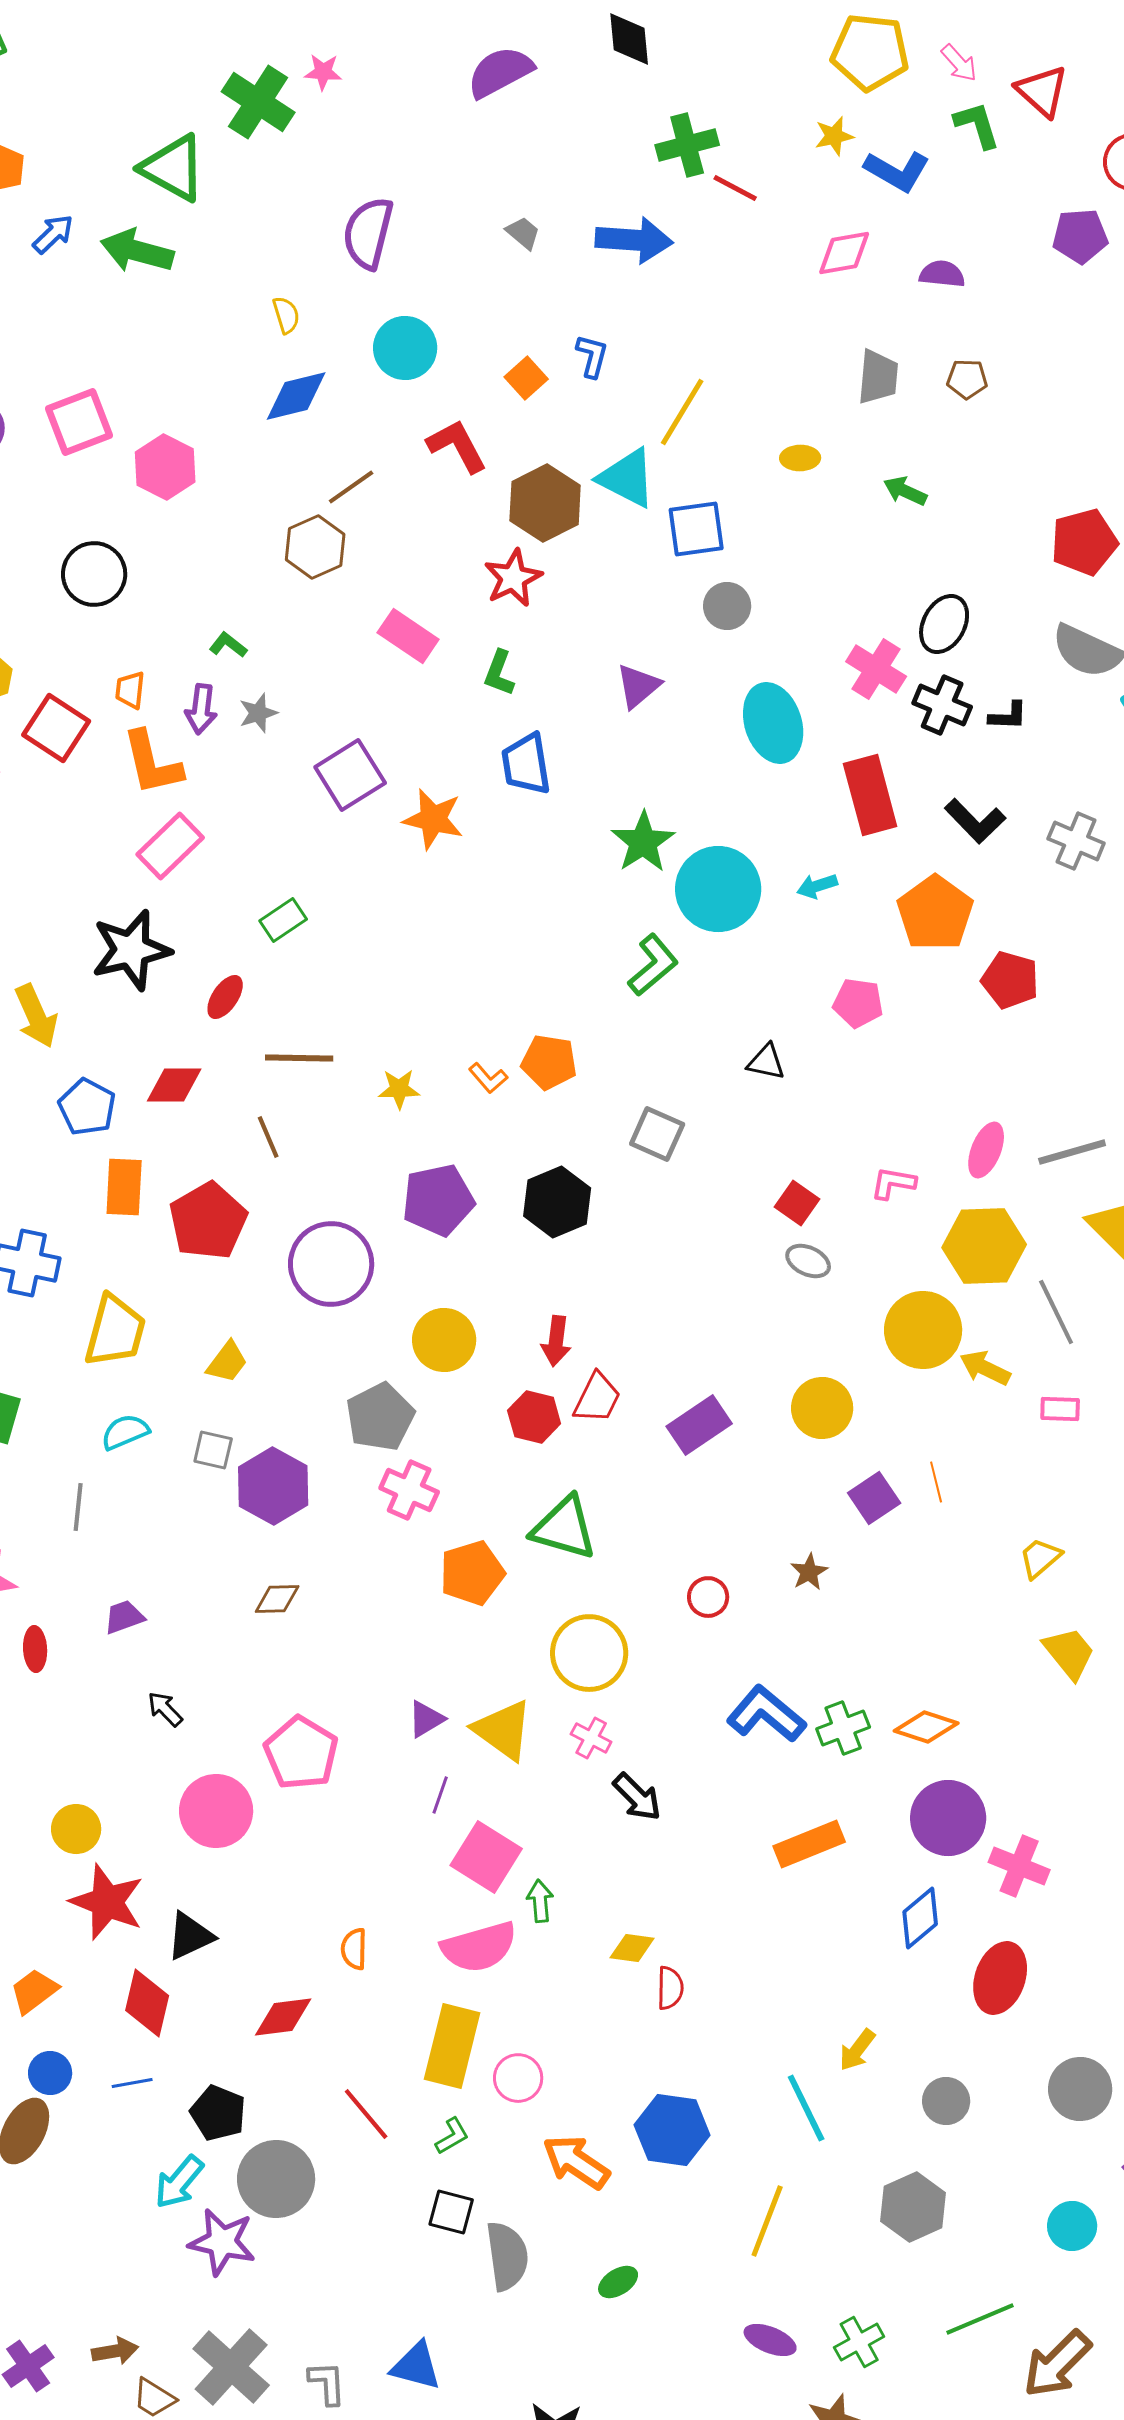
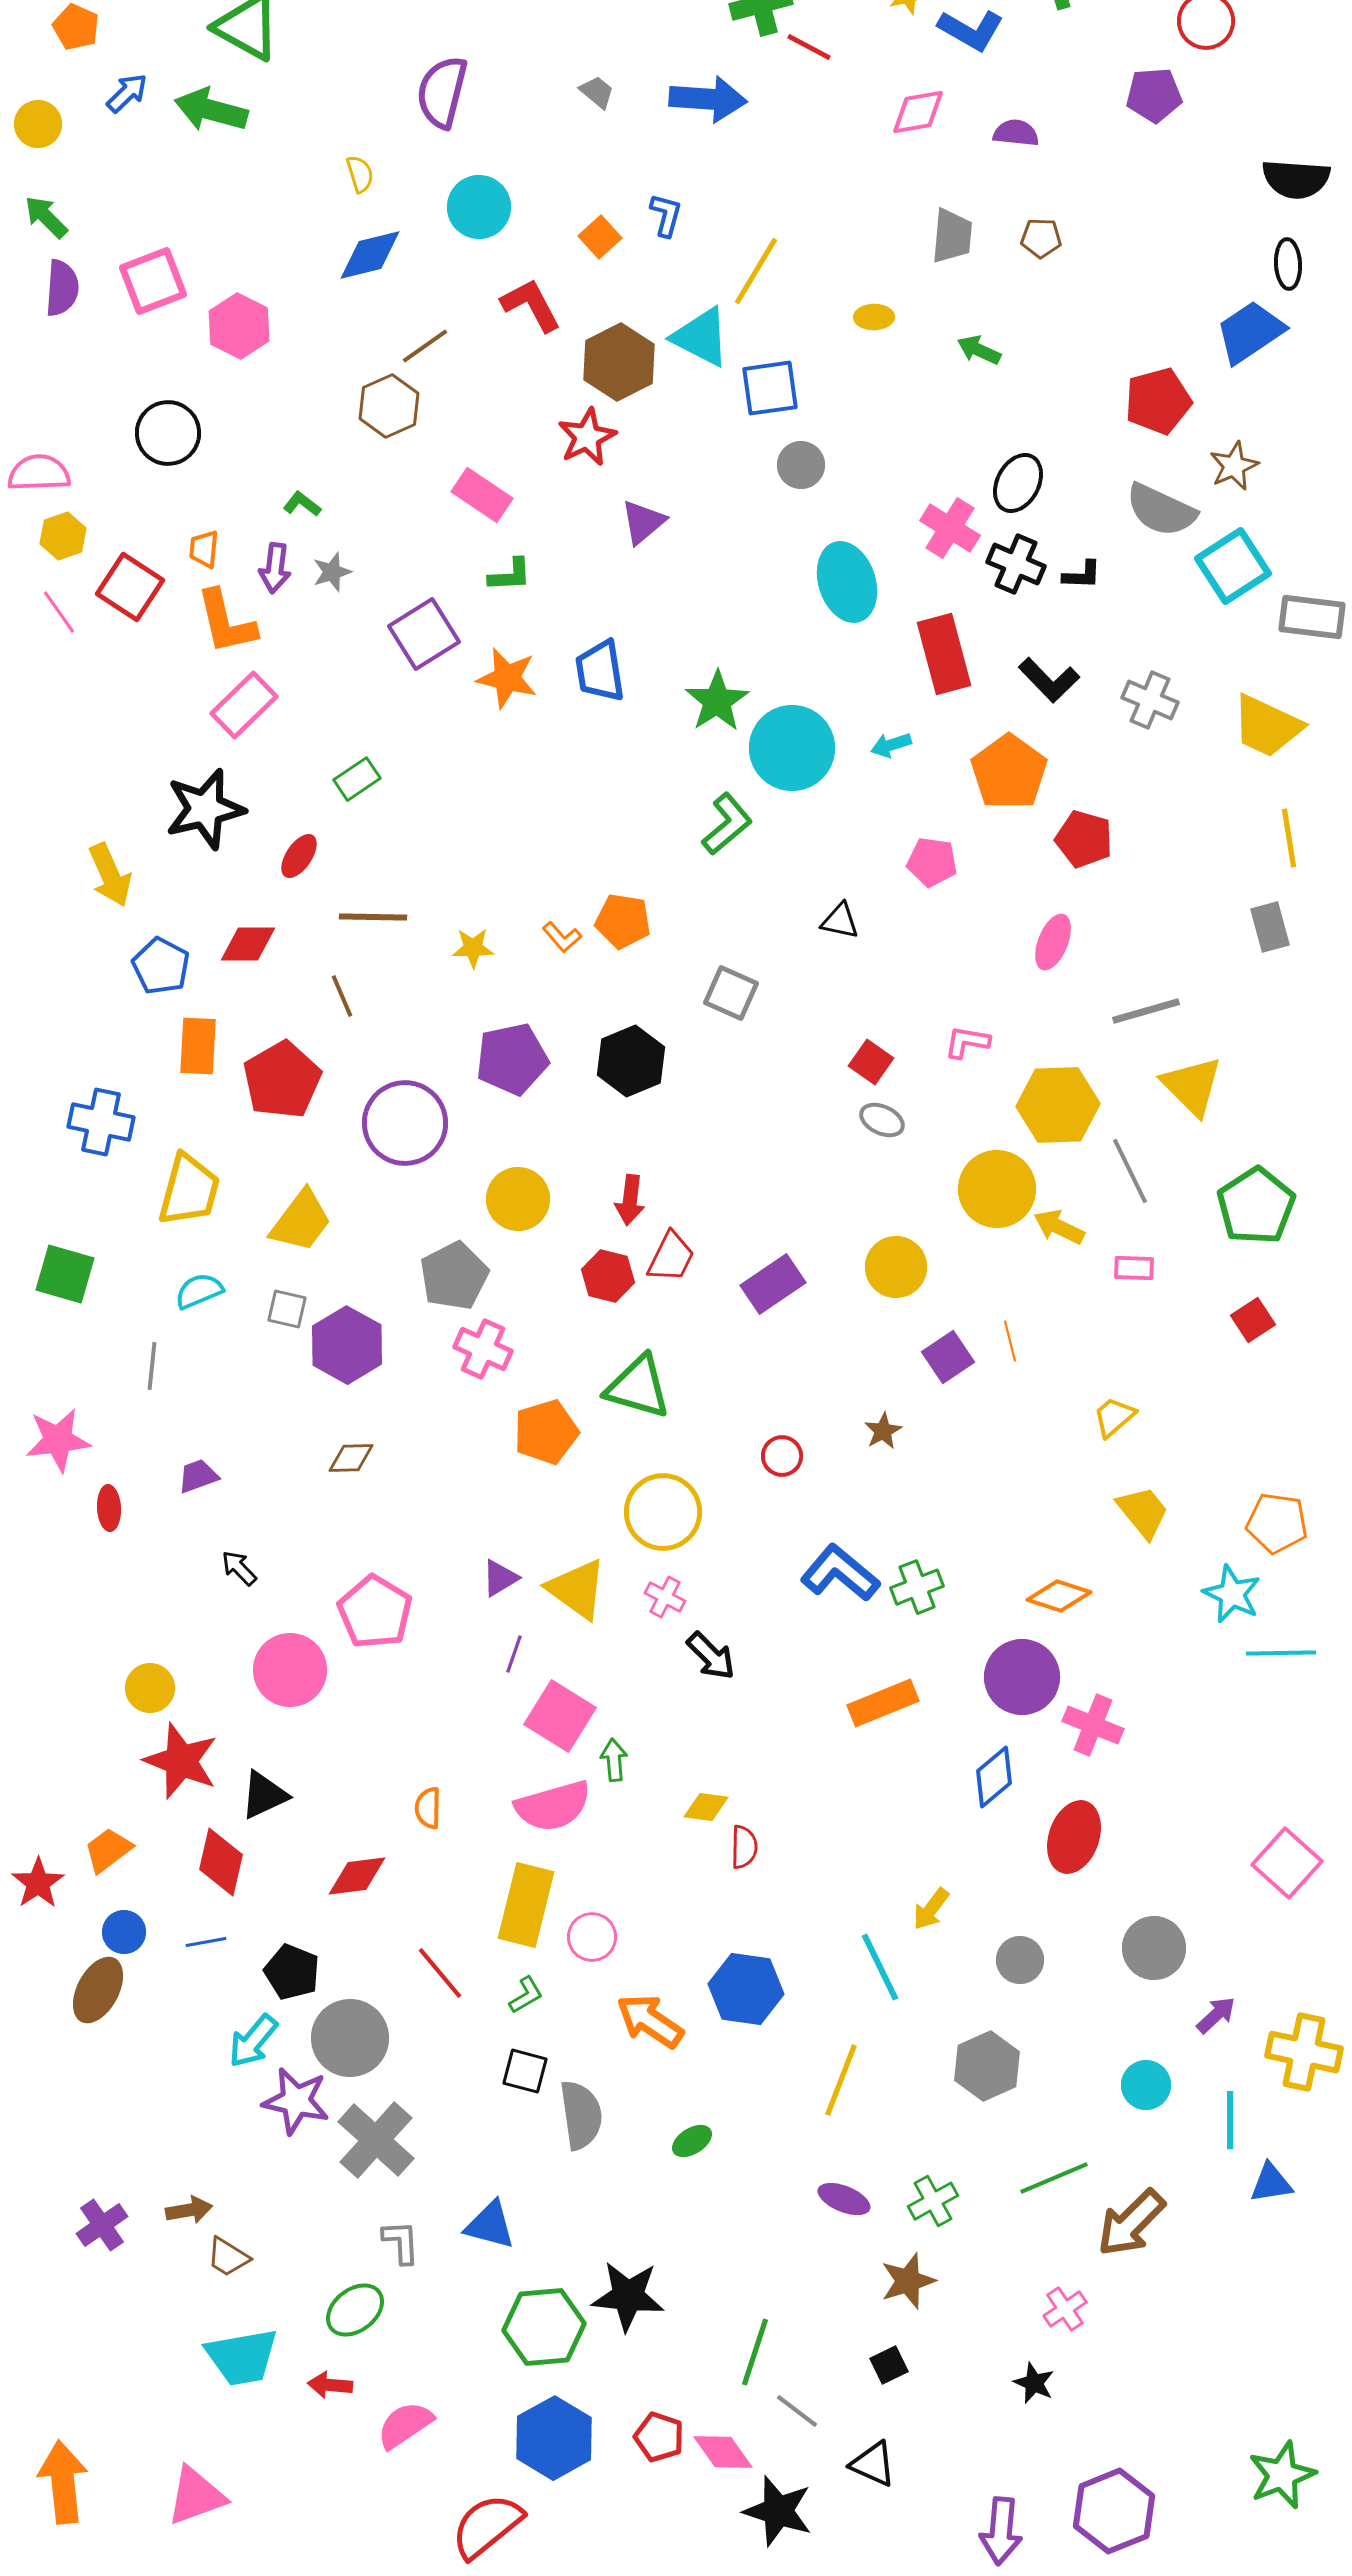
green L-shape: (499, 673) -> (510, 575), moved, turned -114
purple triangle: (638, 686) -> (643, 522), moved
blue trapezoid: (526, 764) -> (600, 671), moved
pink ellipse: (986, 1150) -> (1053, 942), moved
yellow trapezoid: (227, 1362) -> (301, 1221), size x1.5
orange diamond: (926, 1727) -> (1059, 1596), moved
gray cross: (231, 2367) -> (376, 2140), moved

